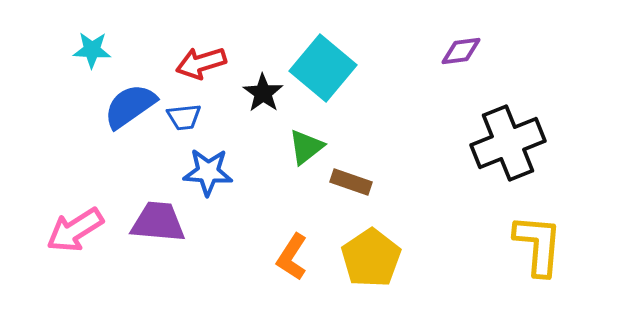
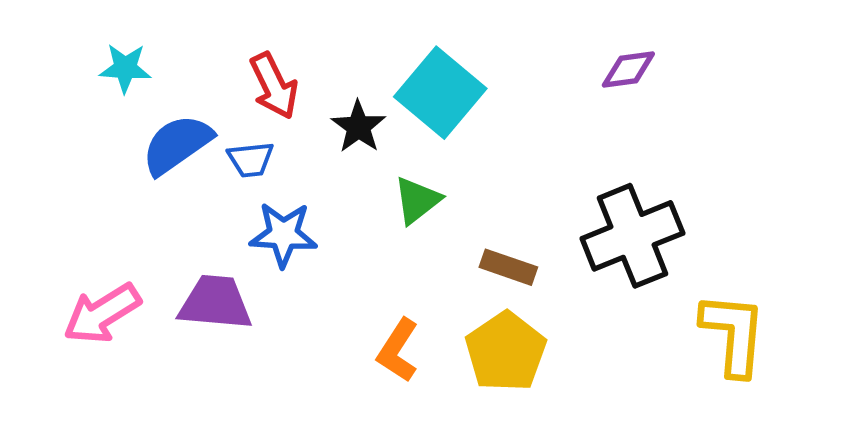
red arrow: (201, 63) -> (274, 86), turned -99
black cross: (508, 143) -> (632, 236), moved
brown rectangle: (351, 182) -> (508, 267), moved

